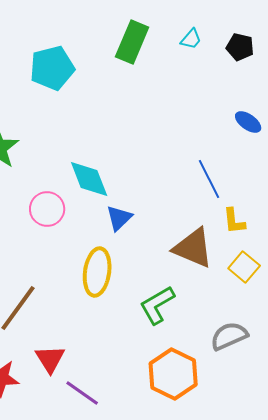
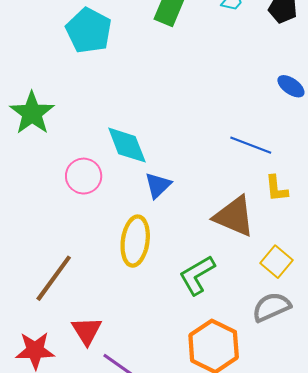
cyan pentagon: (52, 68) -> (89, 31), turned -30
blue line: (209, 179) -> (251, 145), turned -42
yellow square: (244, 267) -> (277, 262), moved

